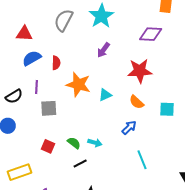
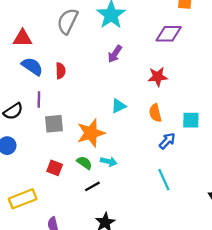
blue semicircle: (32, 58) -> (32, 66), turned 66
red star: (140, 71) -> (158, 77), size x0.7
orange star: (78, 84) -> (91, 133), moved, turned -30
orange semicircle: (137, 102) -> (155, 113), turned 35
blue arrow: (129, 128) -> (167, 141), moved

